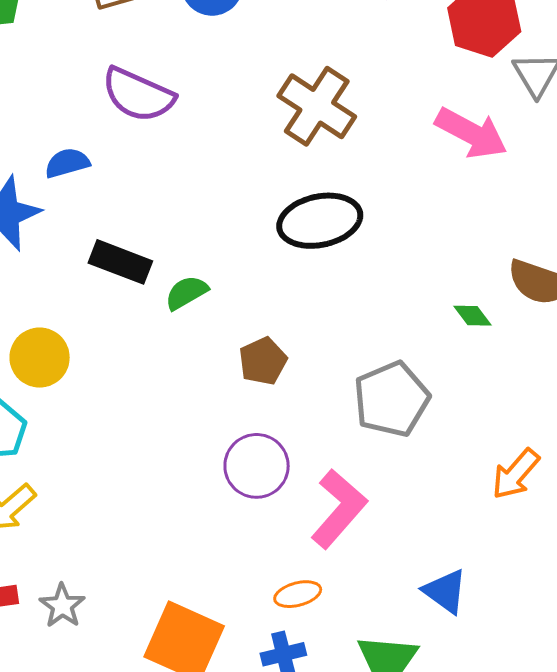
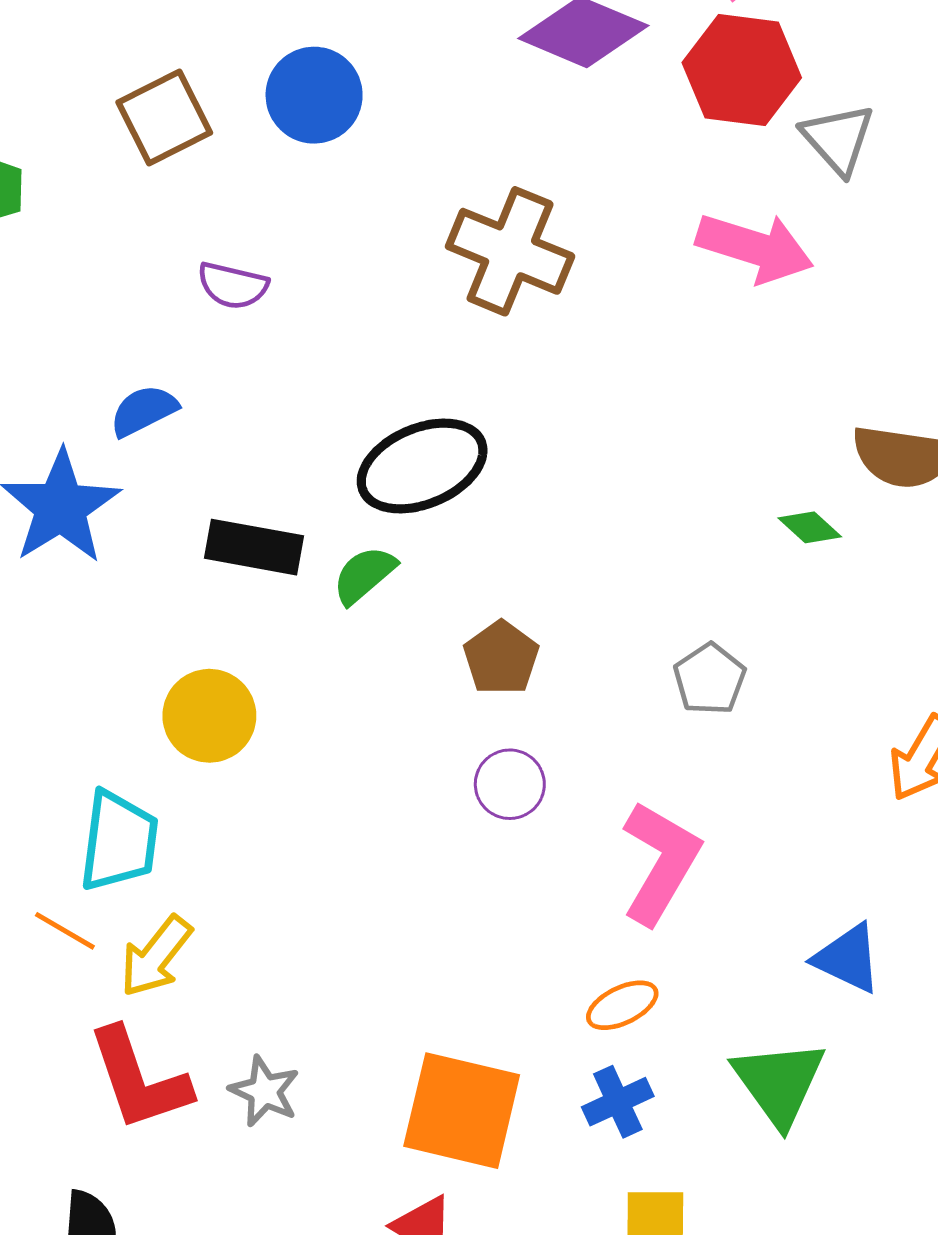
purple semicircle: (138, 95) -> (233, 285), size x0.6
black ellipse: (320, 221) -> (422, 466), moved
yellow circle: (40, 358) -> (209, 716), moved
gray pentagon: (391, 399) -> (710, 679), size x0.6
purple circle: (257, 466) -> (510, 784), moved, size x0.7

